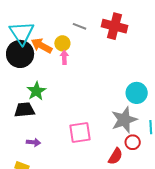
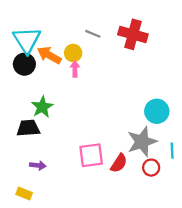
black circle: (20, 54) -> (24, 64), size x0.7
red semicircle: (115, 156) -> (119, 163), moved

